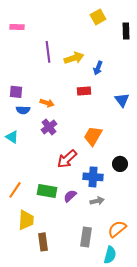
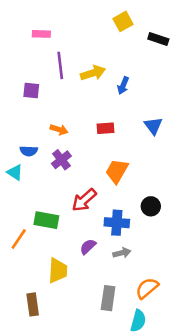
pink rectangle: (17, 27) -> (41, 34), moved
black rectangle: (126, 31) -> (158, 39), turned -70
red rectangle: (84, 91) -> (105, 128), moved
purple square: (16, 92) -> (31, 91), moved
blue semicircle: (23, 110) -> (29, 151), moved
green rectangle: (47, 191) -> (46, 220), moved
yellow trapezoid: (26, 220) -> (58, 270), moved
brown rectangle: (43, 242) -> (33, 304), moved

